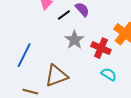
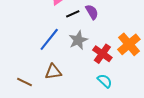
blue line: (24, 55) -> (49, 39), moved
brown triangle: (56, 76) -> (53, 72), size x0.7

